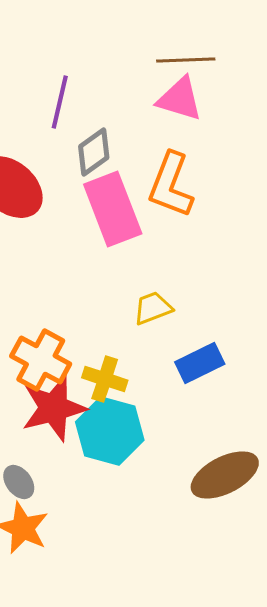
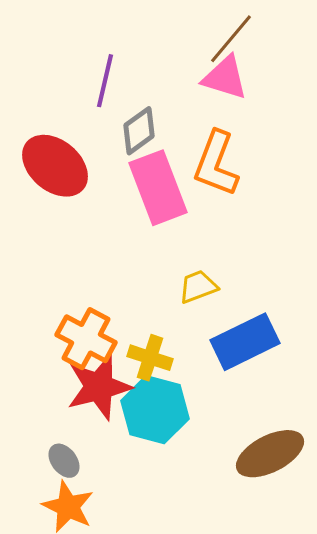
brown line: (186, 60) -> (231, 39), turned -48
blue rectangle: (200, 363) -> (245, 342), size x1.4

